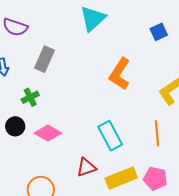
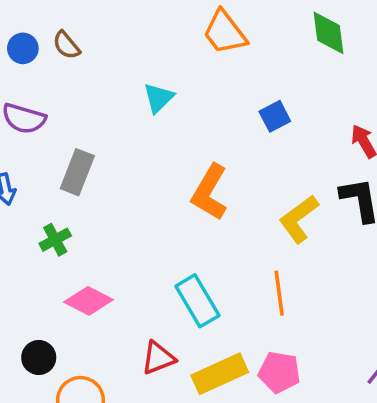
cyan triangle: (93, 19) -> (158, 98), size x0.7
black circle: (15, 126) -> (39, 357), moved

